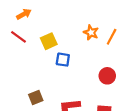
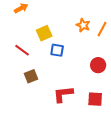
red line: (18, 37) -> (22, 50), moved
brown square: (36, 97) -> (31, 76), moved

